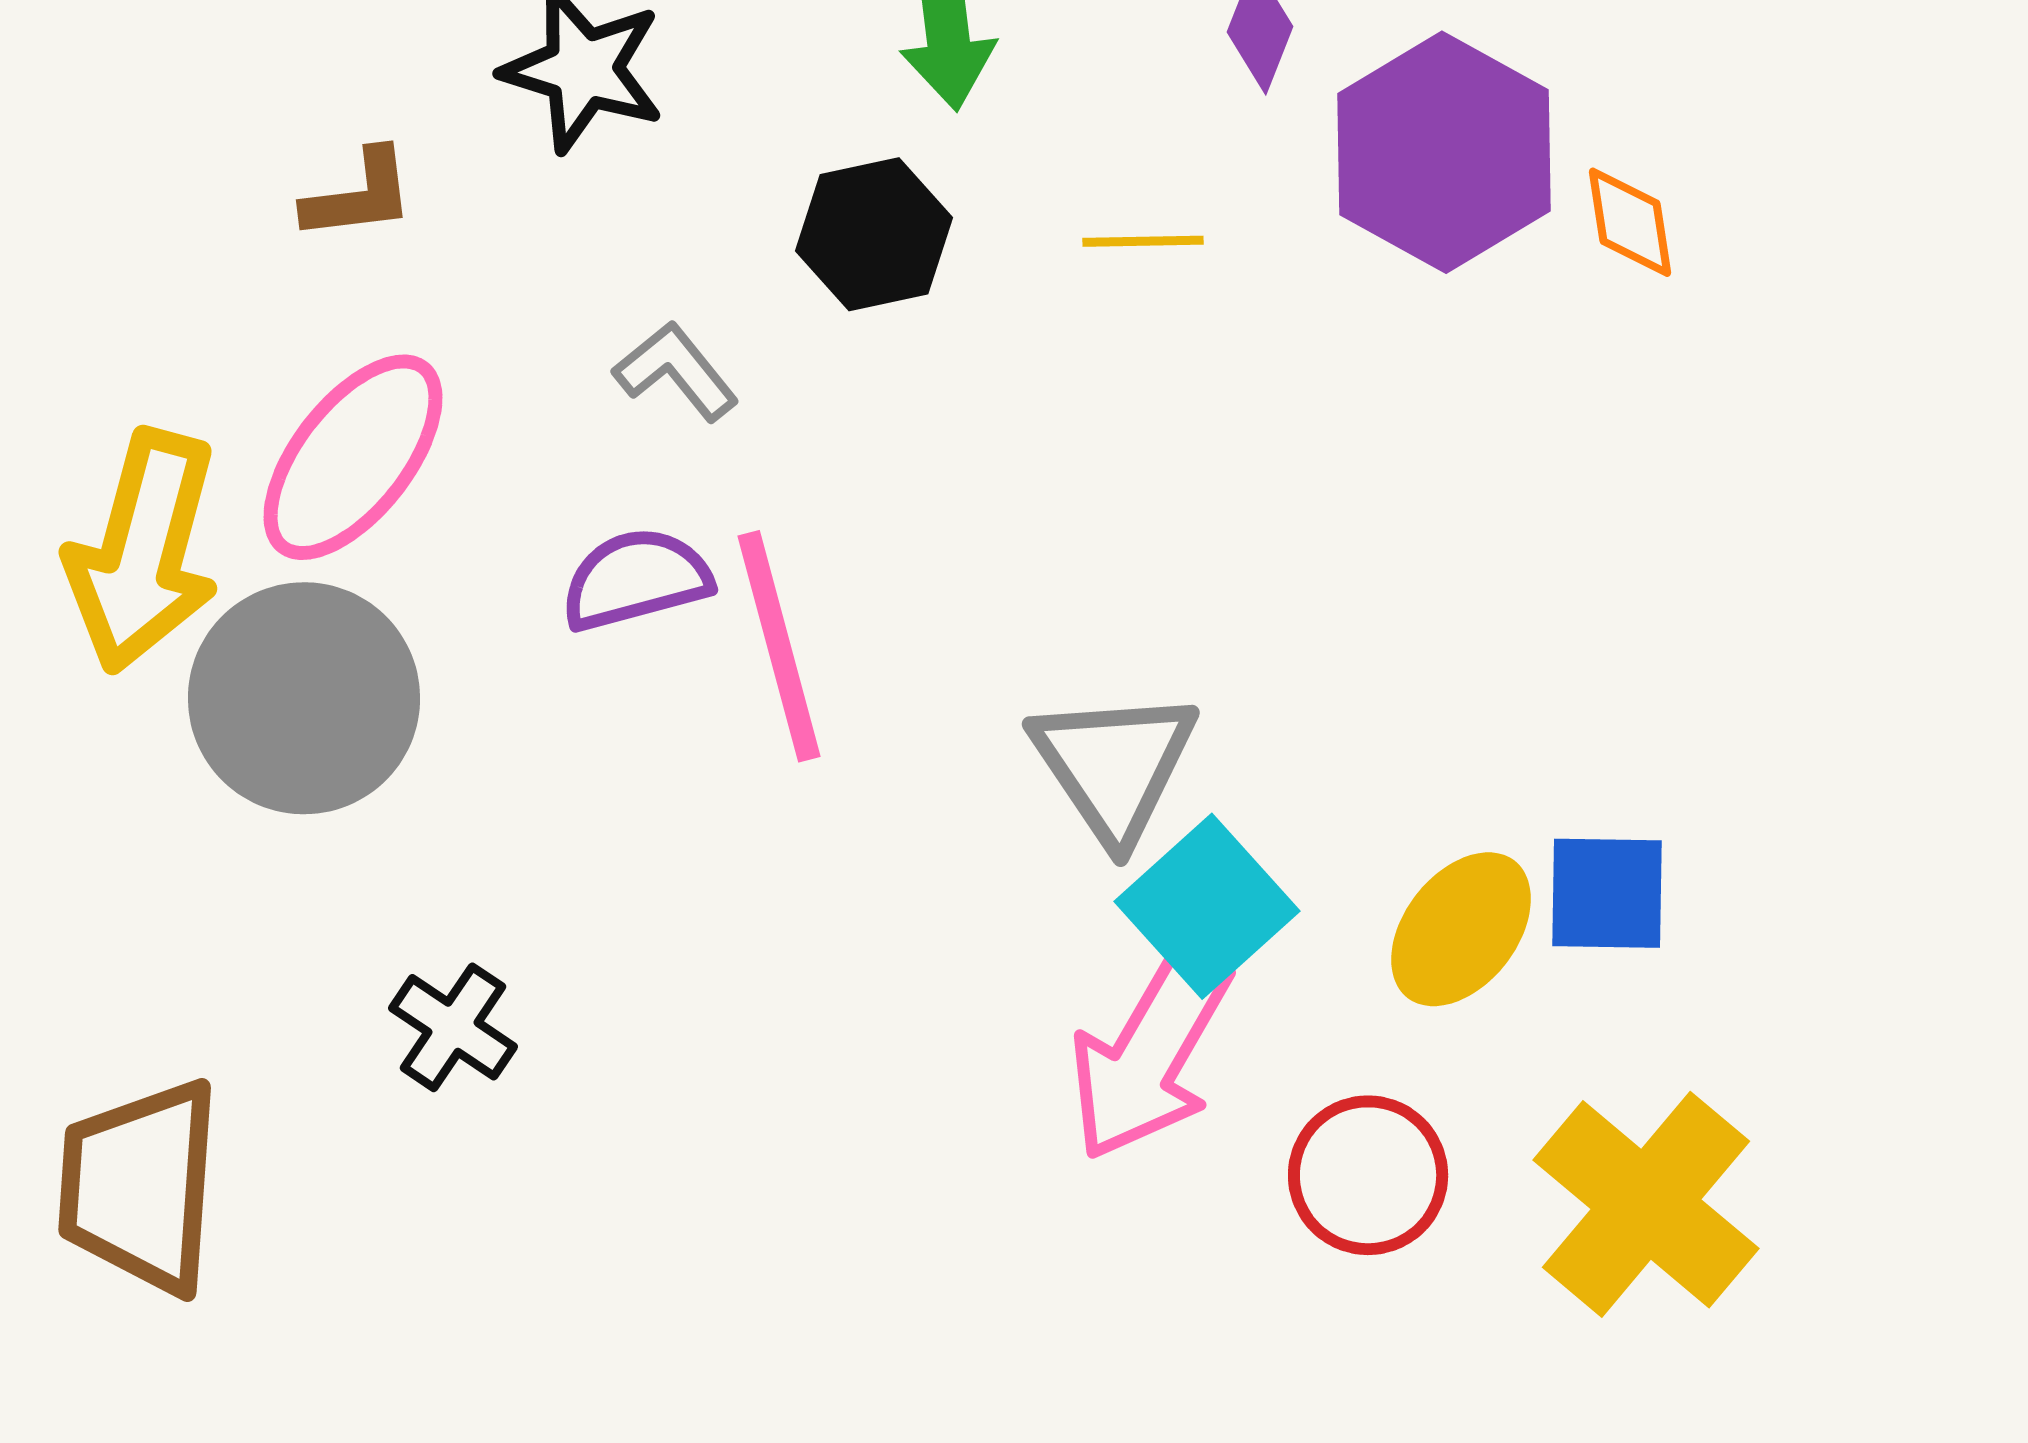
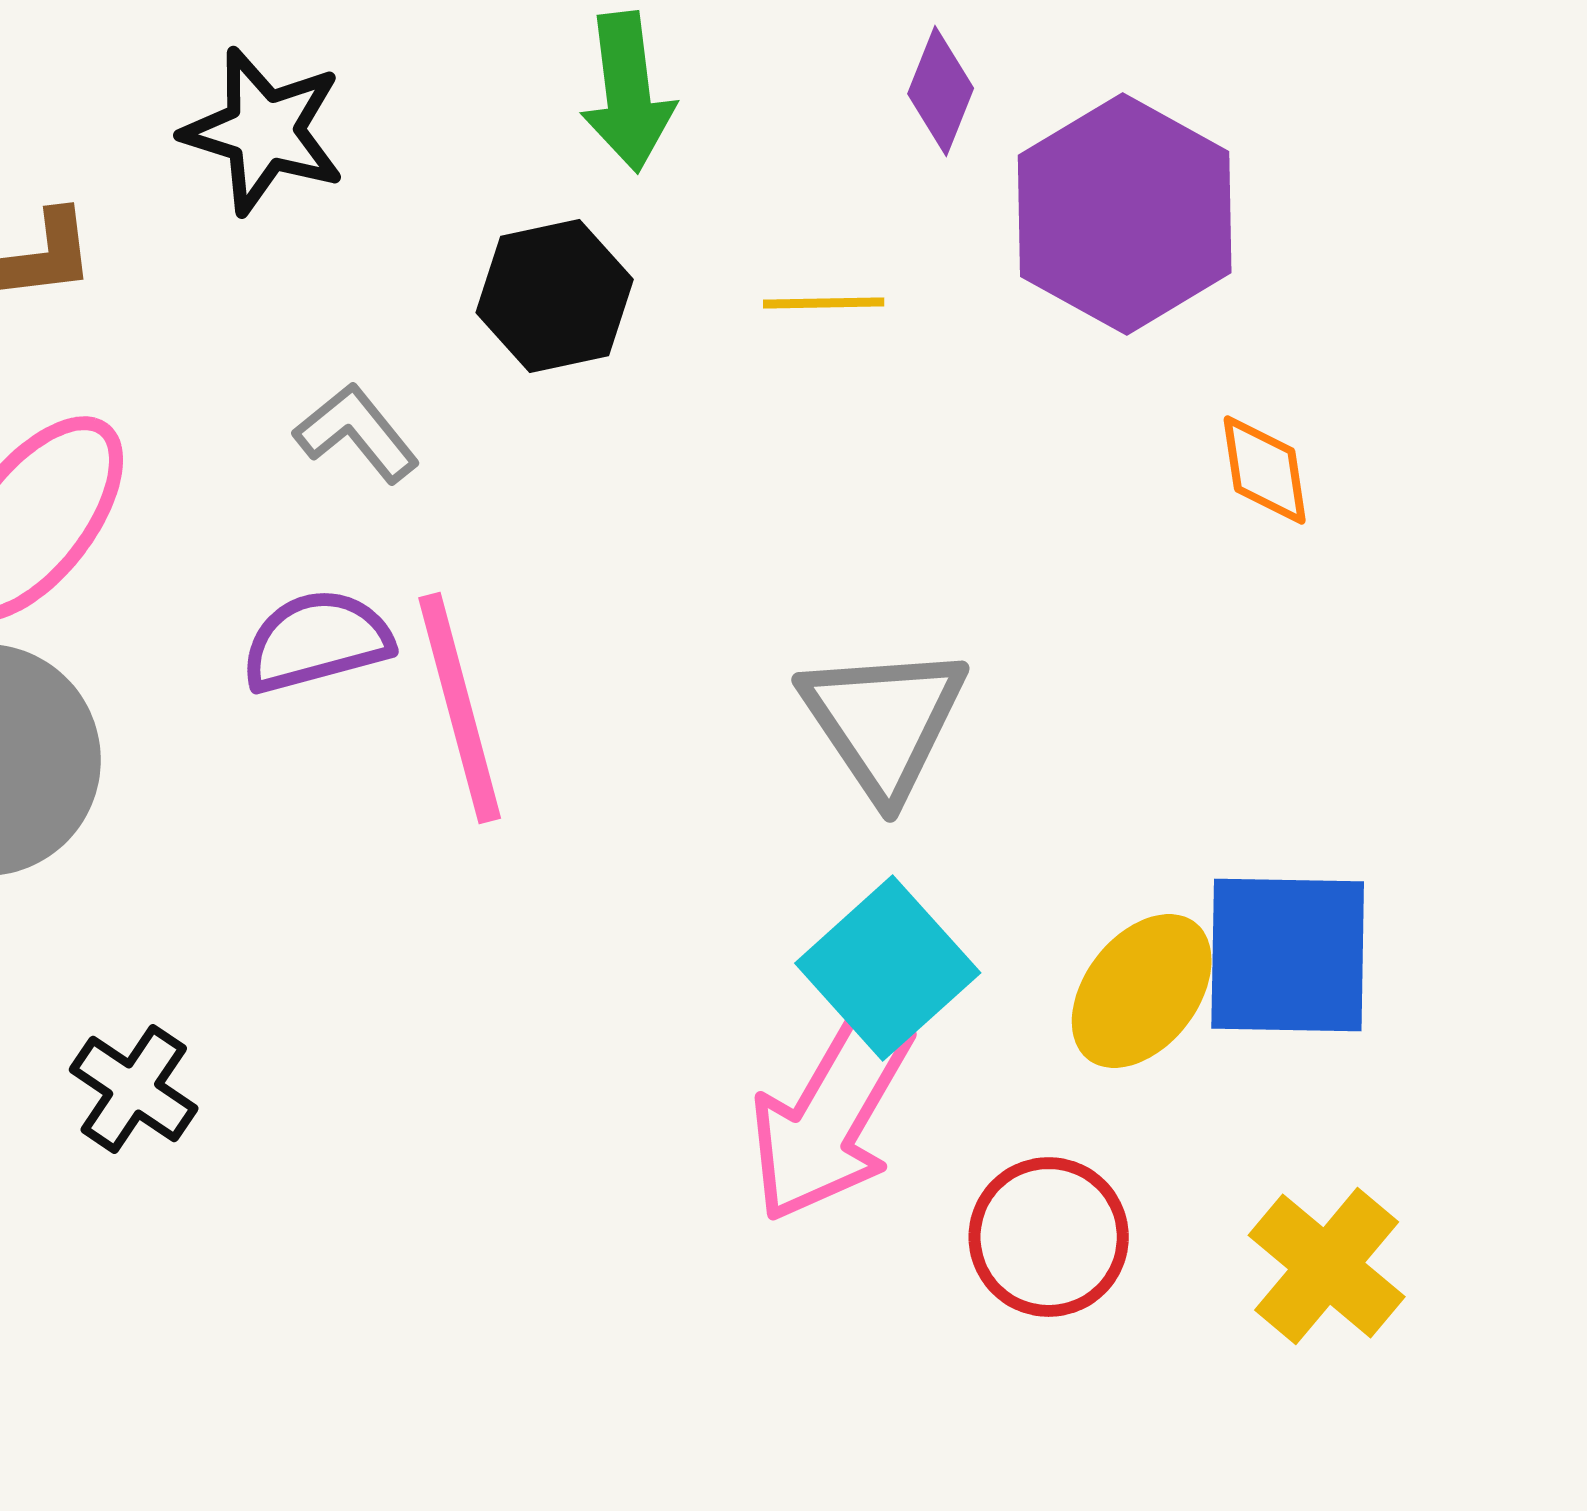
orange diamond: (1630, 222) -> (1265, 470), moved
gray triangle: (1114, 765) -> (884, 721), moved
blue square: (1607, 893) -> (1288, 955), size x1.4
yellow cross: (1646, 1204) -> (1327, 1266), size x0.7

